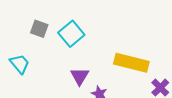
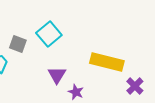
gray square: (39, 29) -> (18, 44), moved

